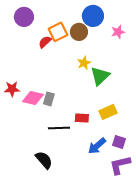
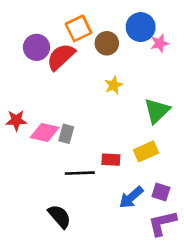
blue circle: (93, 16) -> (141, 27), moved
purple circle: (24, 17) -> (37, 47), moved
orange square: (58, 32) -> (78, 28), moved
red semicircle: (45, 42) -> (61, 57), size x1.6
green triangle: (100, 76) -> (157, 111), moved

